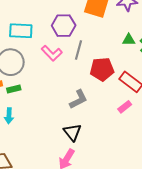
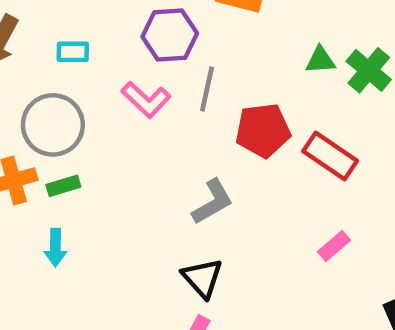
cyan rectangle: (21, 31) -> (73, 52), size x0.6
pink rectangle: (125, 107) -> (334, 246), moved

